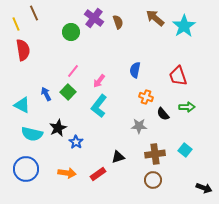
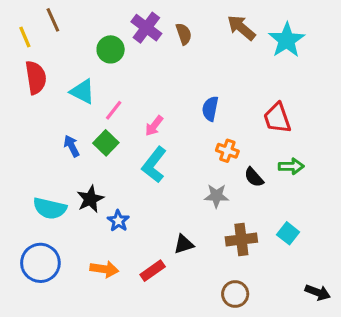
cyan triangle: (22, 105) -> (82, 92), moved
brown circle: (153, 180) -> (235, 294), moved

